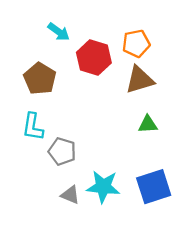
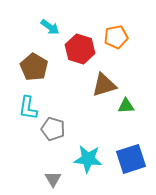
brown triangle: (140, 80) -> (104, 85), moved
gray triangle: (70, 195) -> (53, 179), moved, turned 36

